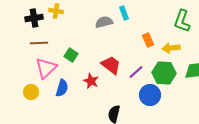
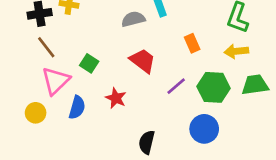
brown line: (39, 43) -> (46, 47), turned 54
yellow arrow: (171, 48) -> (236, 51), moved
red trapezoid: (111, 65) -> (143, 61), moved
blue circle: (150, 95) -> (204, 129), moved

